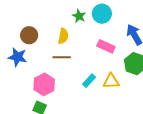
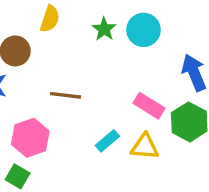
yellow semicircle: (63, 36) -> (50, 19), moved
pink rectangle: (106, 46) -> (149, 106), moved

